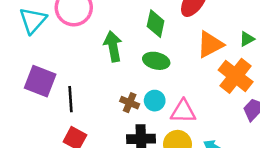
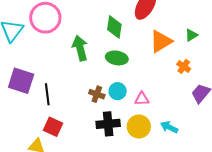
orange cross: (236, 76) -> (184, 66), size x0.5
pink triangle: (183, 111) -> (142, 99), size x0.7

